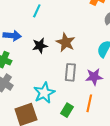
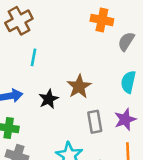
brown star: (66, 42) -> (79, 87), turned 30

